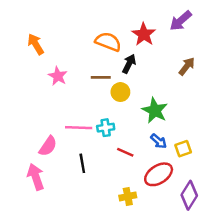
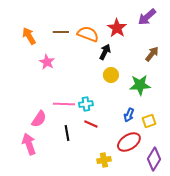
brown line: (101, 77) -> (61, 32), moved
yellow circle: (120, 92) -> (111, 75), moved
green star: (155, 110) -> (140, 85), moved, turned -30
blue arrow: (159, 141) -> (129, 115), turned 72
red line: (125, 152) -> (91, 124), moved

